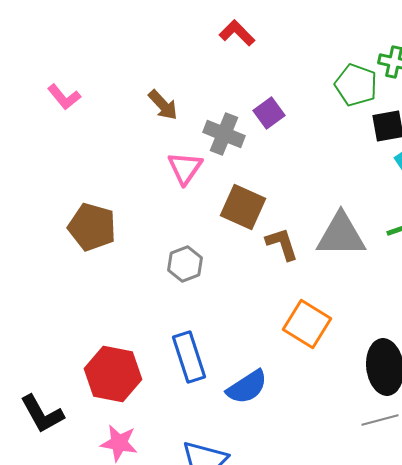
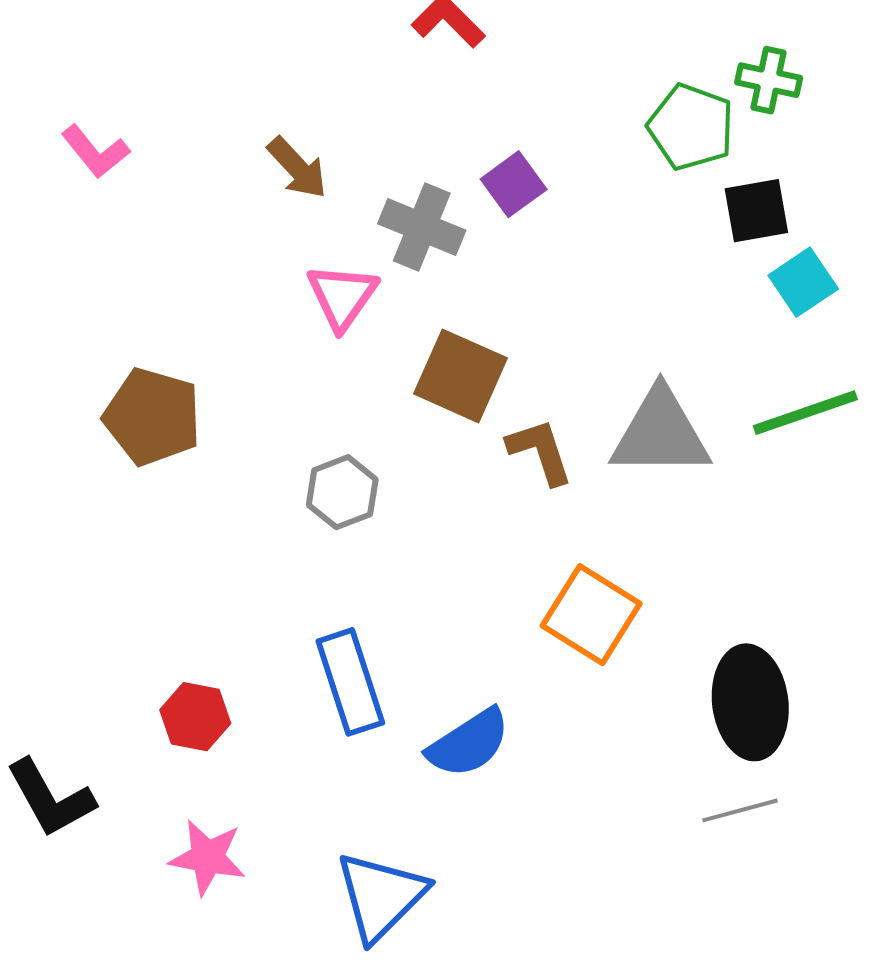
red hexagon: (113, 374) -> (195, 717), size x0.6

